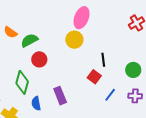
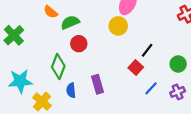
black line: (103, 60) -> (147, 50), turned 40
purple cross: (135, 96) -> (178, 92), turned -32

